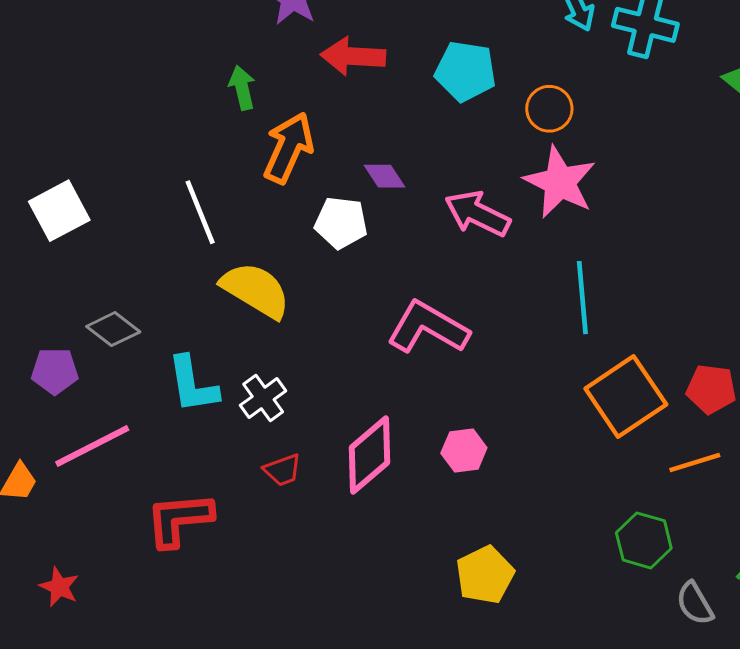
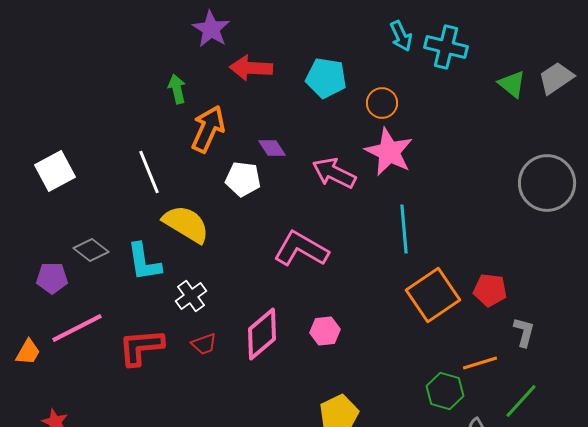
cyan L-shape: (193, 385) -> (144, 262), moved
orange line: (695, 462) -> (480, 363), moved
red L-shape: (179, 519) -> (141, 347), moved

